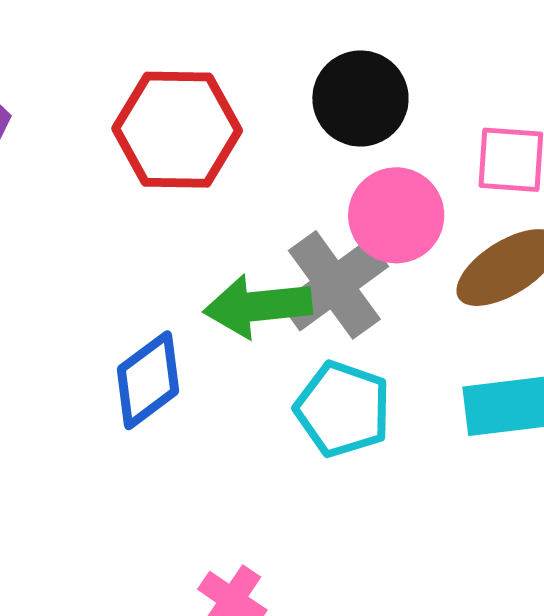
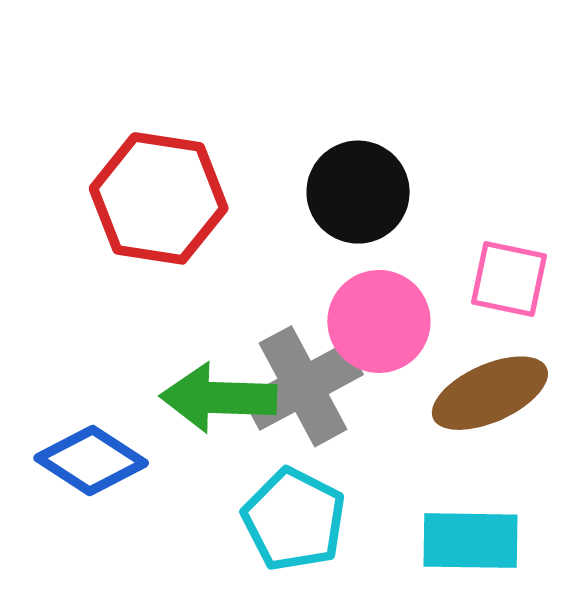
blue diamond: (148, 380) -> (91, 461), turned 62

